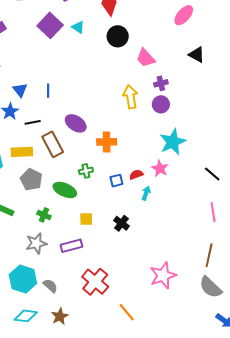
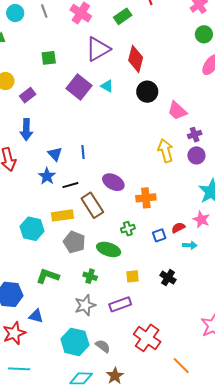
cyan arrow: (146, 193) -> (190, 245), turned 80

